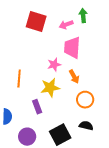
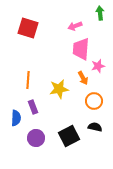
green arrow: (83, 16) -> (100, 13), moved
red square: (36, 22) -> (28, 28), moved
pink star: (54, 65) -> (98, 66), moved
purple rectangle: (37, 107) -> (33, 107), moved

